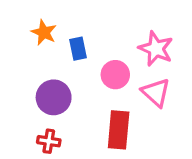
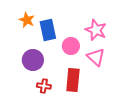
blue rectangle: (78, 49) -> (48, 30), size x1.5
red cross: (49, 141) -> (44, 86), moved

